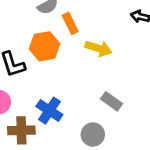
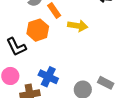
gray rectangle: (111, 101) -> (106, 83), moved

